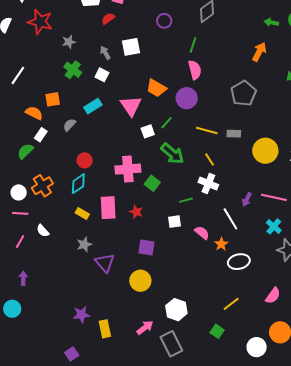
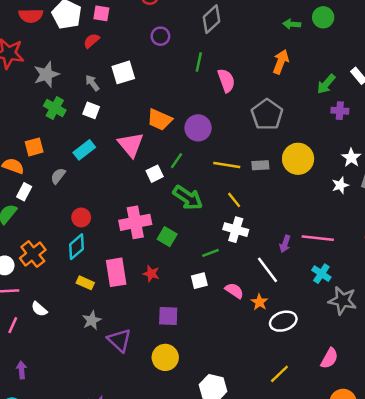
gray star: (69, 42) -> (46, 74), size x1.5
pink semicircle: (195, 70) -> (226, 80), moved
yellow circle: (265, 151) -> (298, 159), moved

